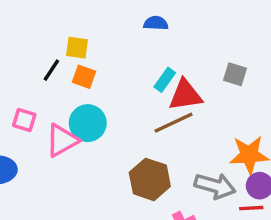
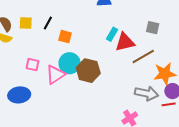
yellow square: (77, 48) -> (26, 23), moved
black line: (51, 70) -> (48, 23), moved
brown line: (174, 123) -> (143, 57), moved
brown hexagon: (150, 179) -> (88, 71), moved

